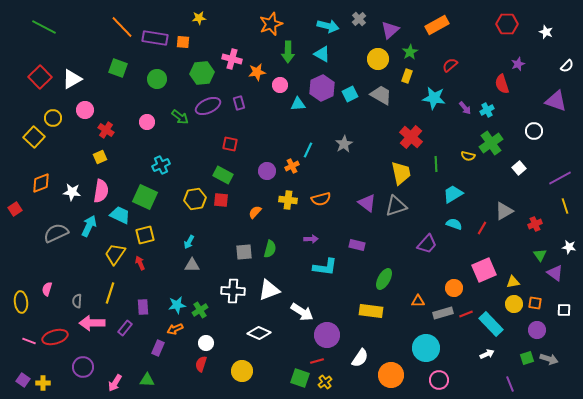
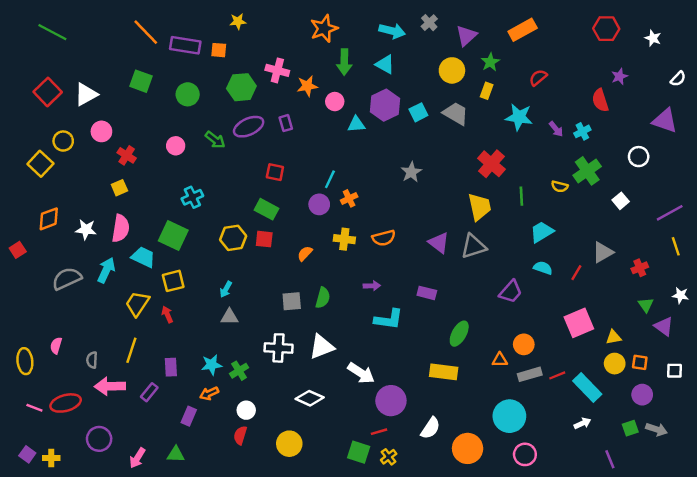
cyan line: (308, 150) -> (330, 179), moved
orange circle: (454, 288) -> (524, 344), moved

